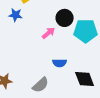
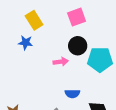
pink arrow: (49, 33) -> (61, 62), turned 32

